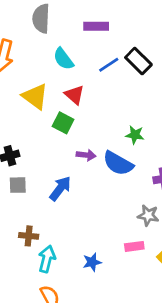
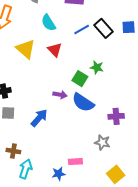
green square: (63, 123) -> (80, 79), moved
green star: (135, 135) -> (97, 67), moved
pink rectangle: (134, 246) -> (75, 162), moved

